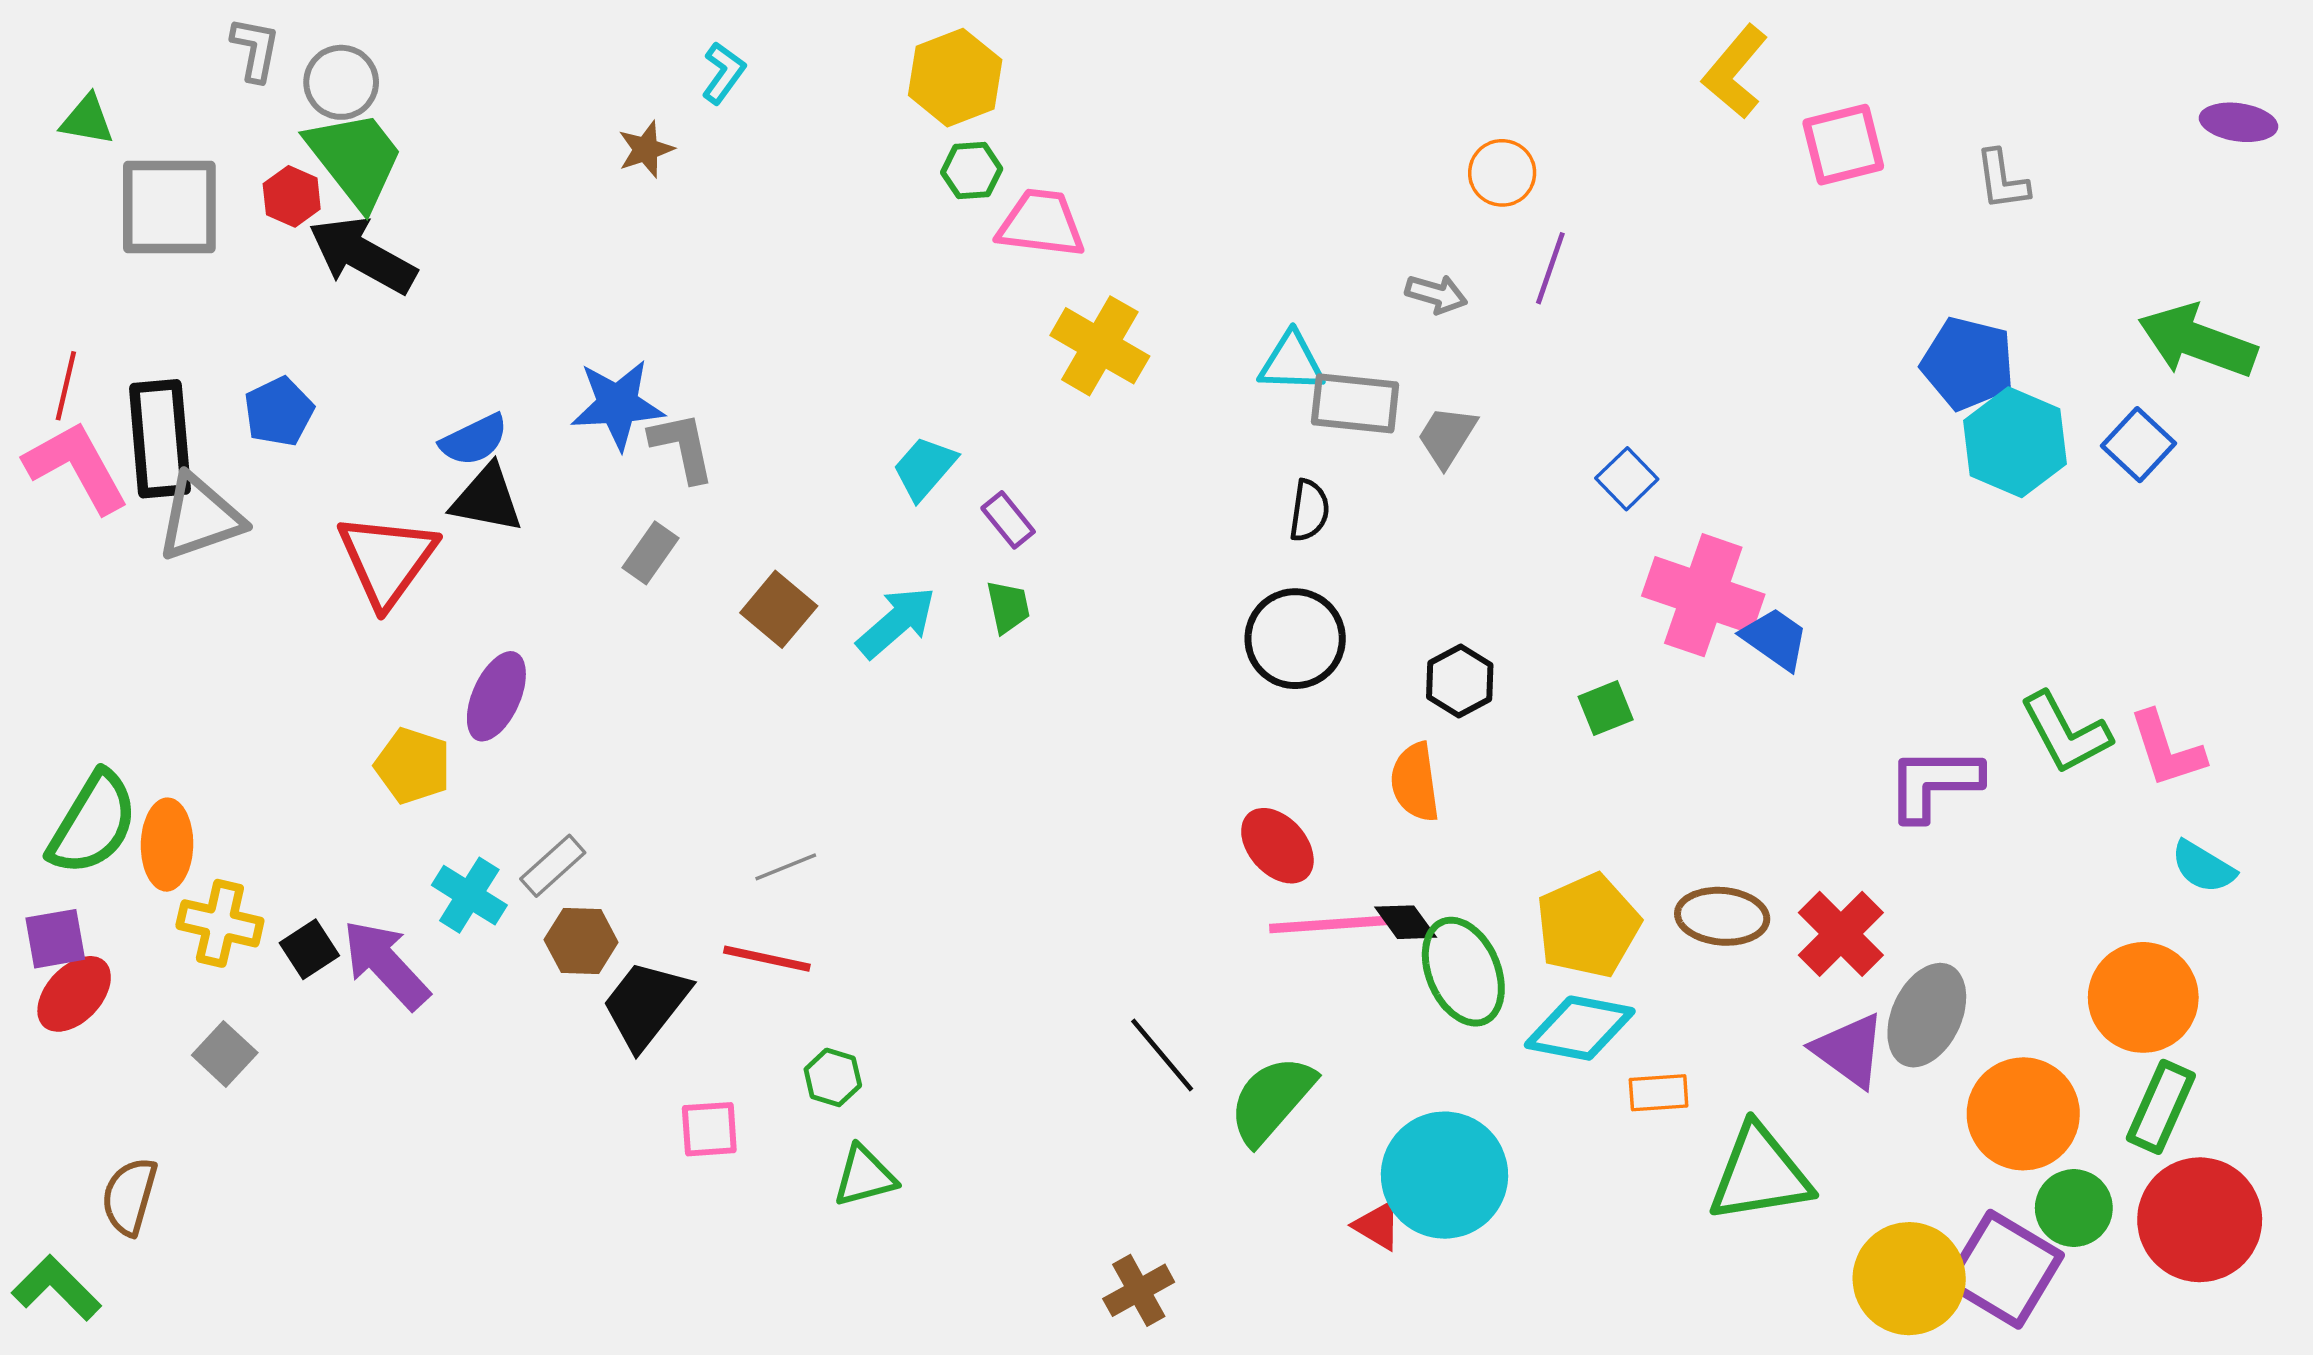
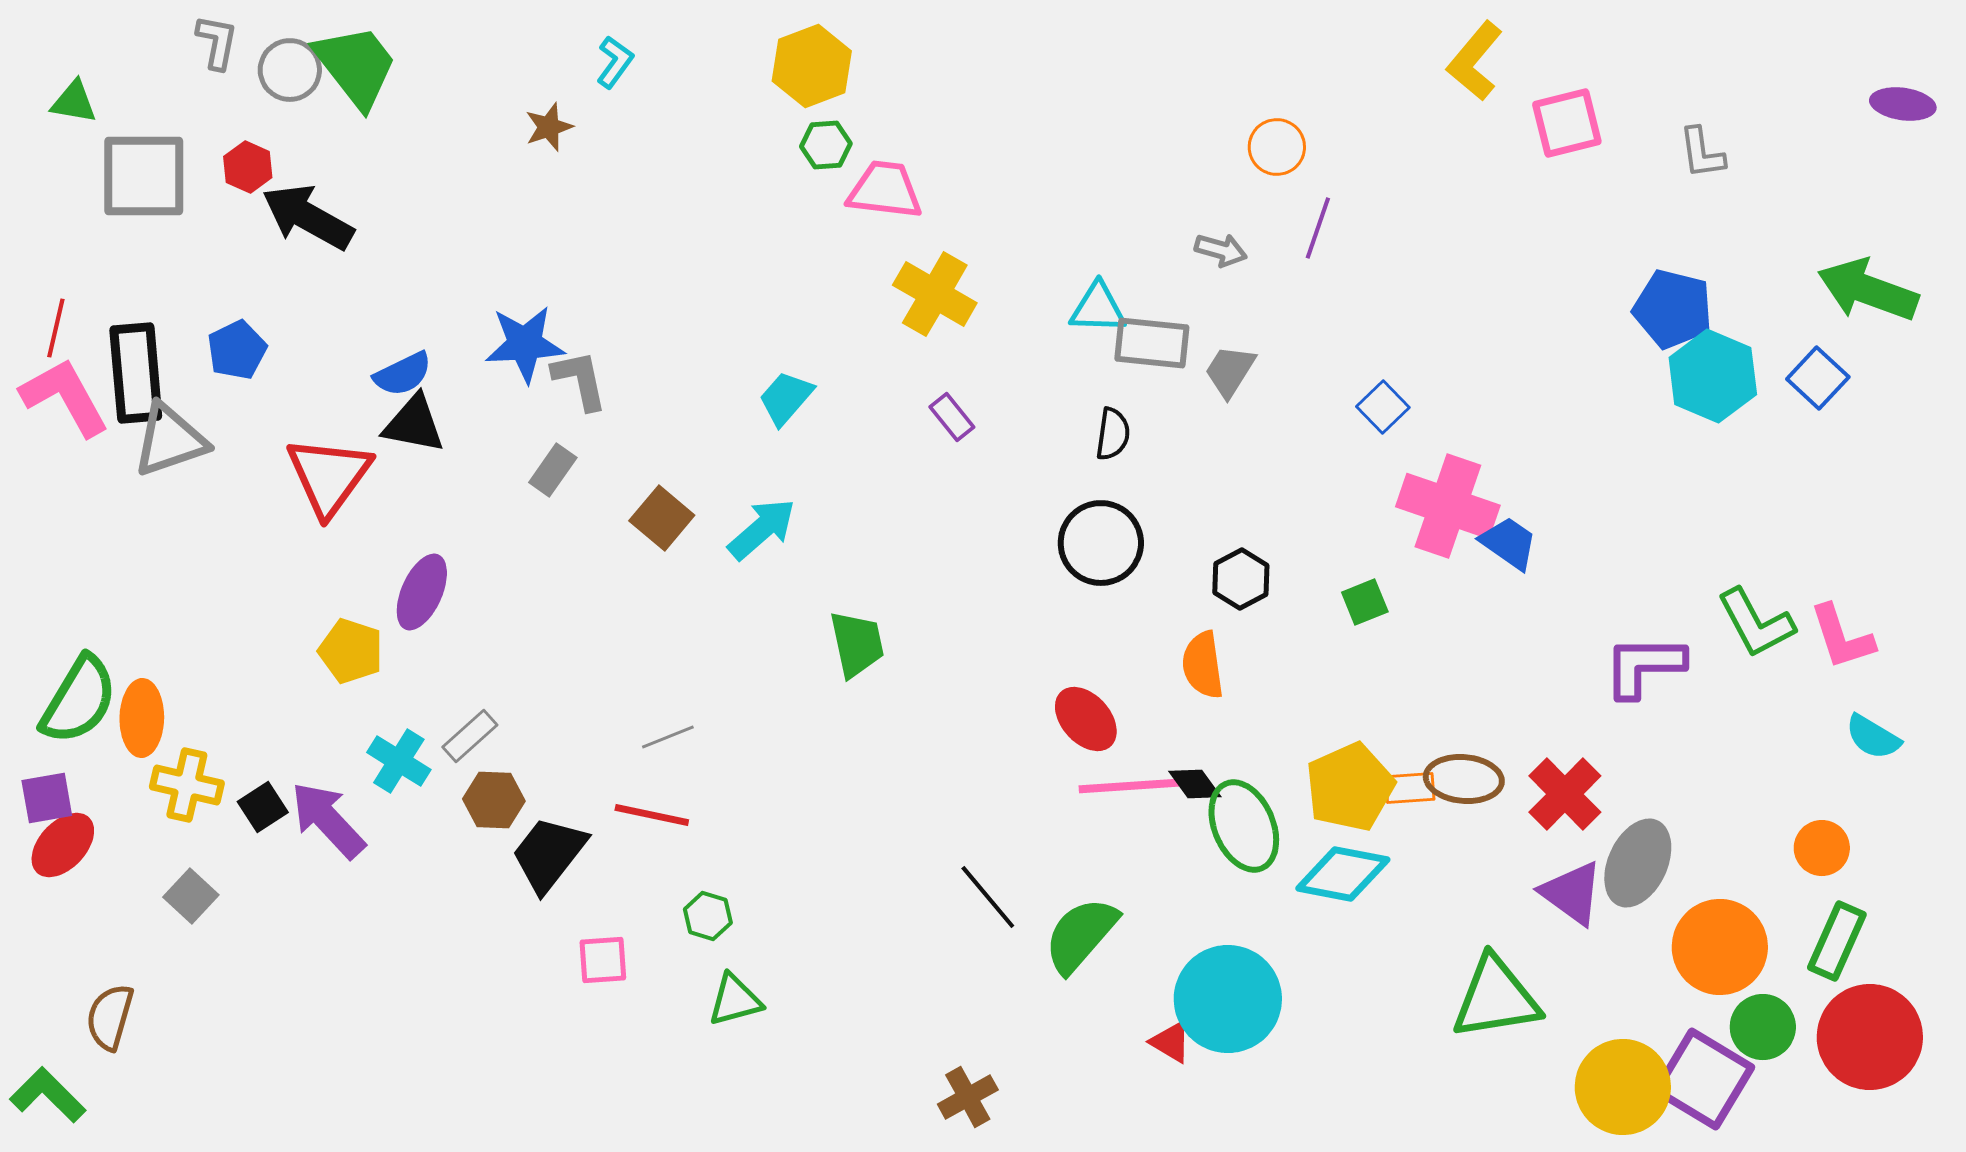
green trapezoid: (355, 159) -> (356, 66), moved
purple rectangle: (1008, 520) -> (952, 417), moved
green trapezoid: (1008, 607) -> (857, 644), moved, size x1.5
orange circle: (2143, 997) -> (1822, 848), size x0.6
orange rectangle: (1659, 1093) -> (1410, 788), moved

